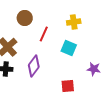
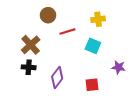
red line: (44, 34) -> (67, 32), turned 49
purple diamond: (34, 66) -> (57, 78), moved

